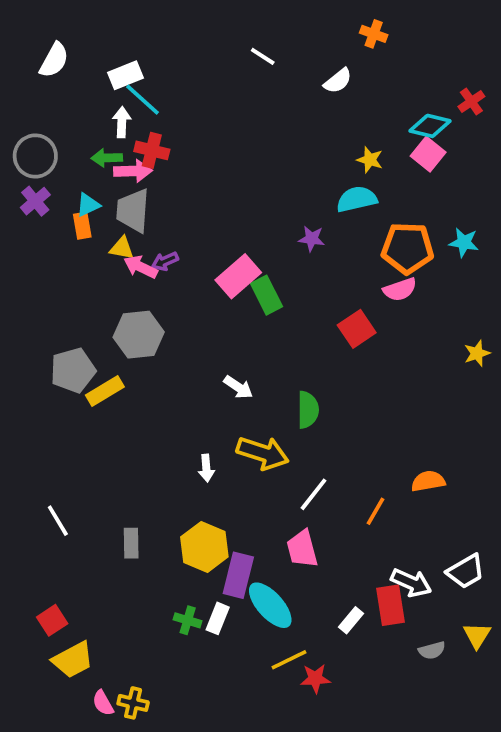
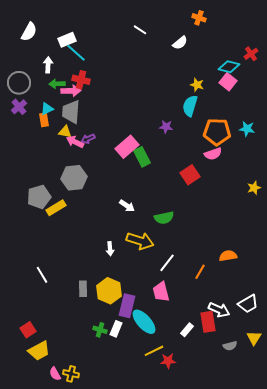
white arrow: (122, 122) -> (48, 65), moved
cyan semicircle: (357, 199) -> (190, 106), turned -60
green semicircle: (308, 410) -> (164, 218), turned 78
white line: (58, 521) -> (42, 275), moved
gray rectangle: (131, 543) -> (83, 289), moved

